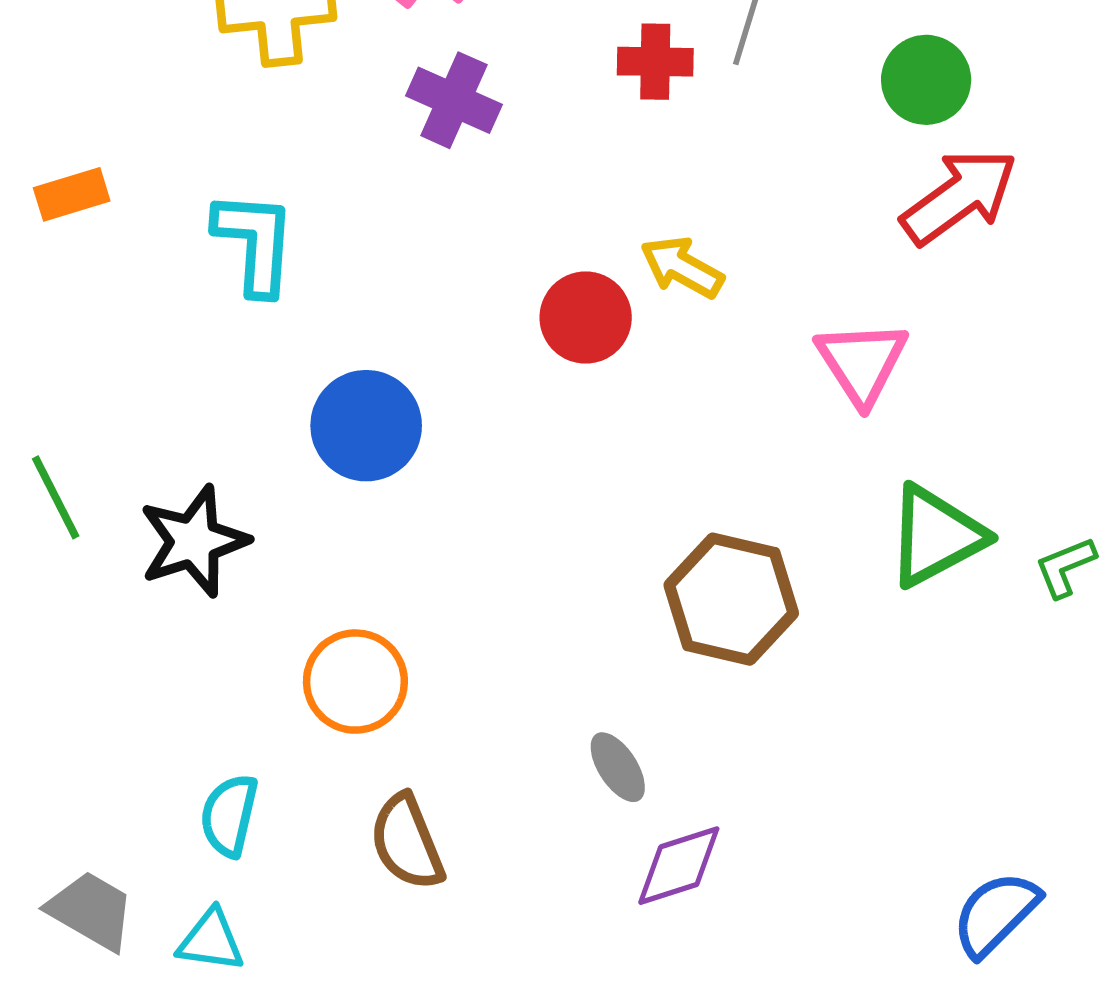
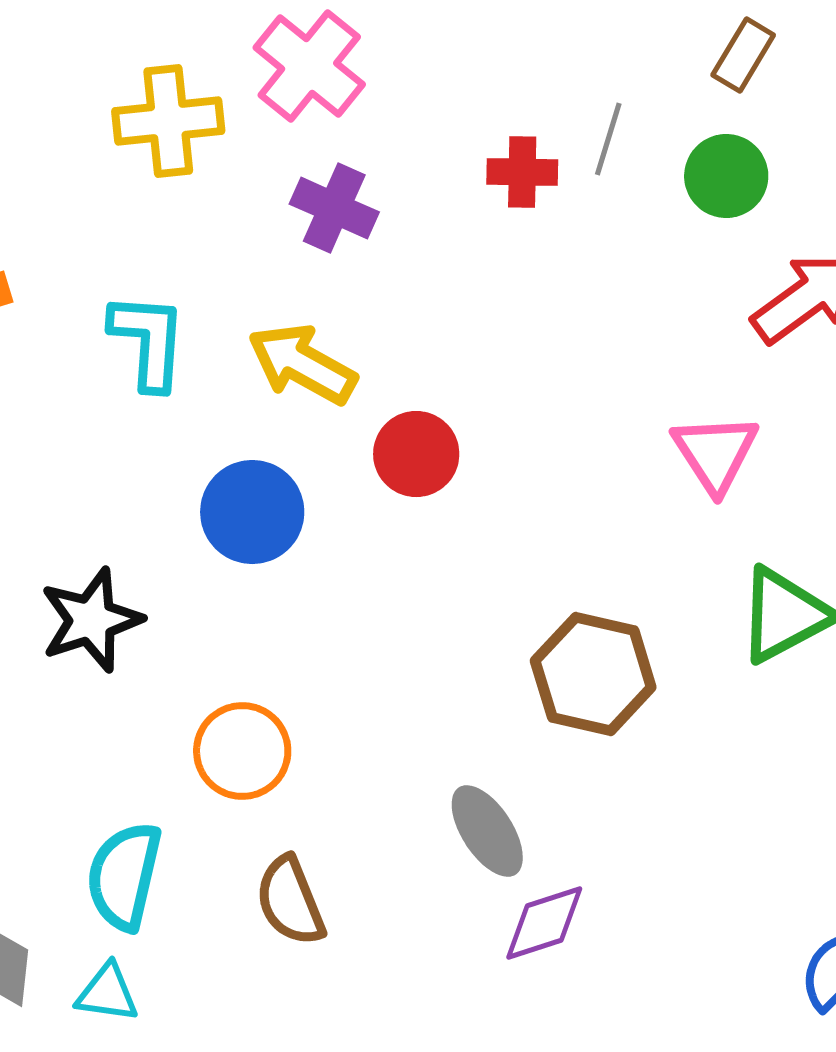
green circle: (926, 80) -> (726, 176), moved
yellow arrow: (682, 267) -> (302, 364), moved, size x1.4
red circle: (586, 318) -> (416, 454), moved
gray ellipse: (618, 767) -> (487, 831), size x1.4
cyan semicircle: (229, 815) -> (124, 876), size x1.4

